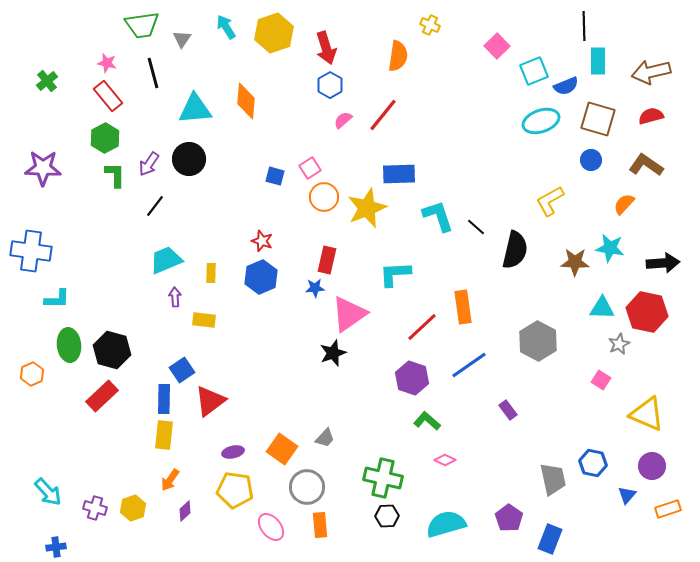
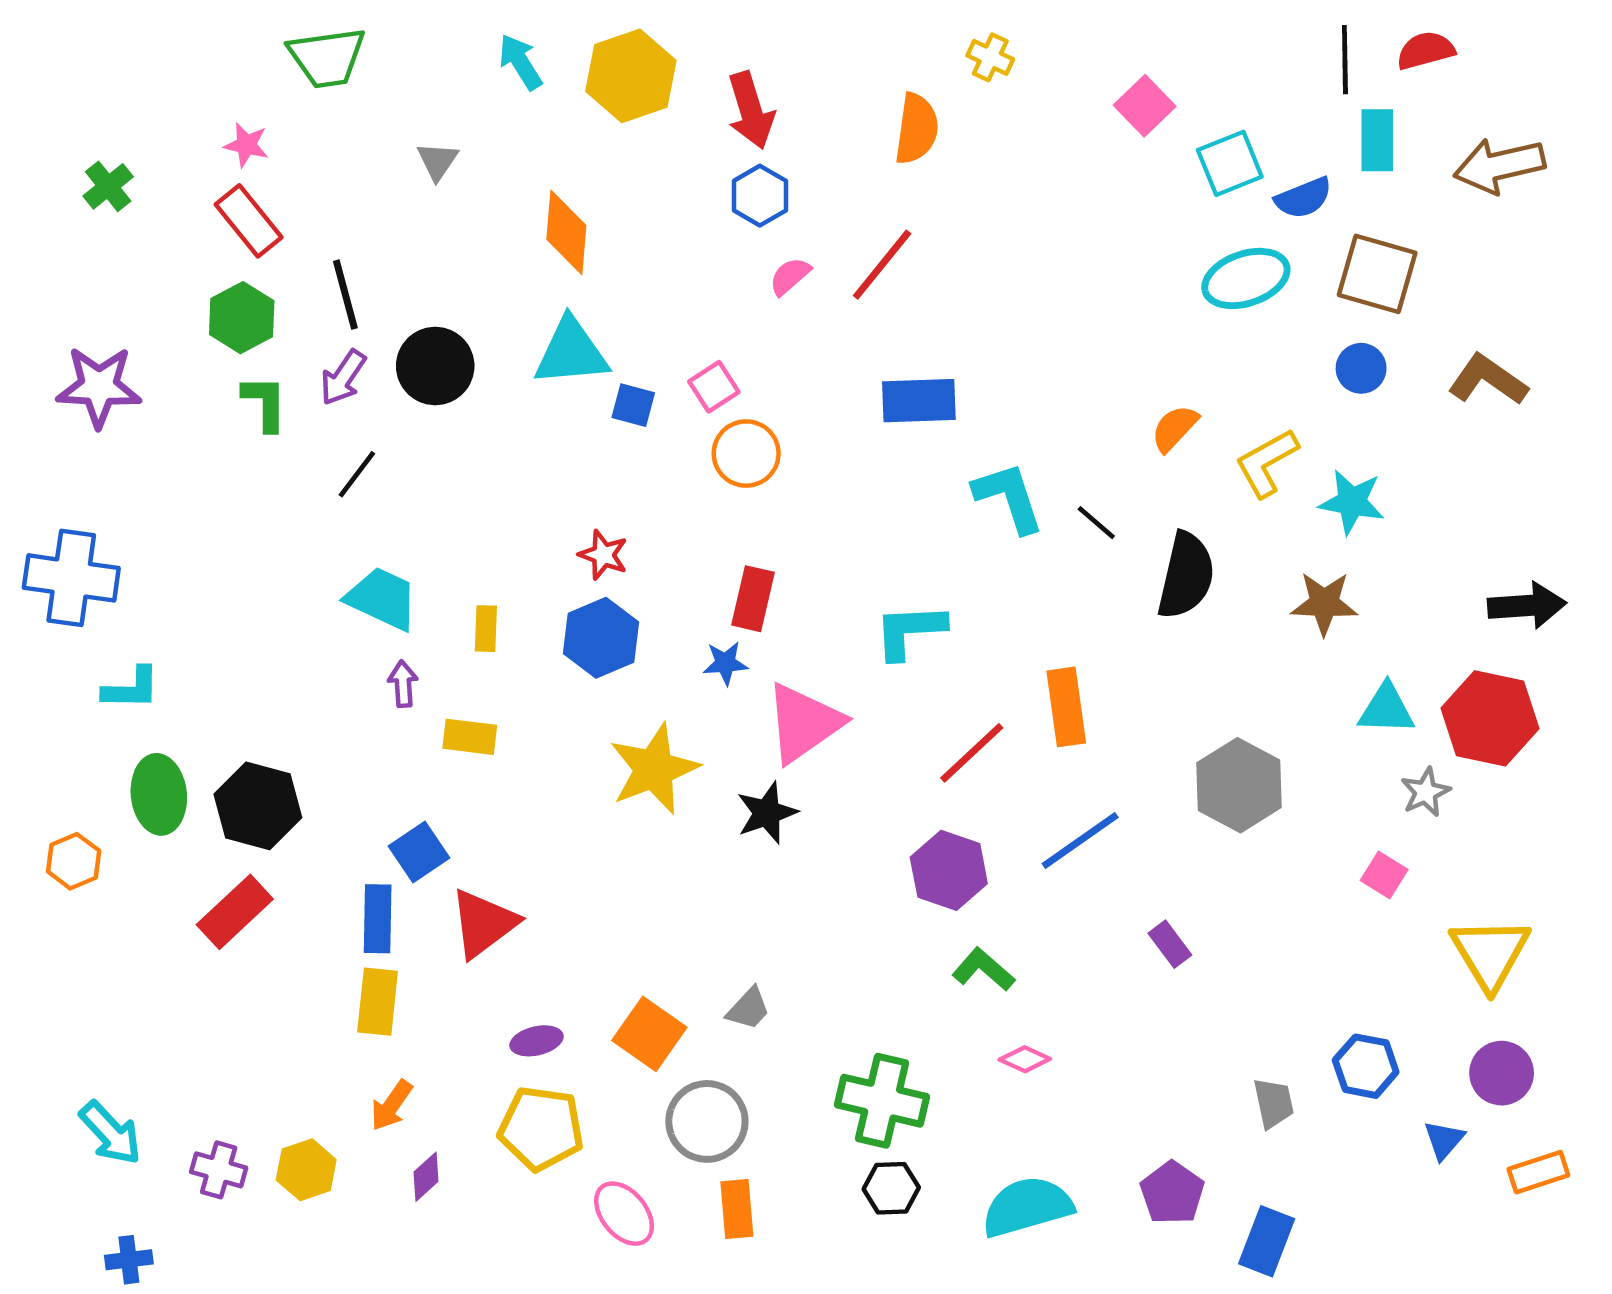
gray triangle: (182, 39) -> (437, 161), moved
black line: (153, 73) -> (345, 295), moved
cyan triangle: (195, 109) -> (571, 352), moved
red semicircle: (651, 116) -> (1426, 50), moved
orange semicircle: (624, 204) -> (1175, 428), moved
yellow star: (367, 208) -> (654, 769), moved
cyan star: (610, 248) -> (1352, 502), moved
cyan trapezoid: (166, 260) -> (382, 599), turned 48
yellow triangle: (647, 414) -> (1490, 953), turned 36
gray trapezoid: (553, 479) -> (1274, 1103), size x0.7

